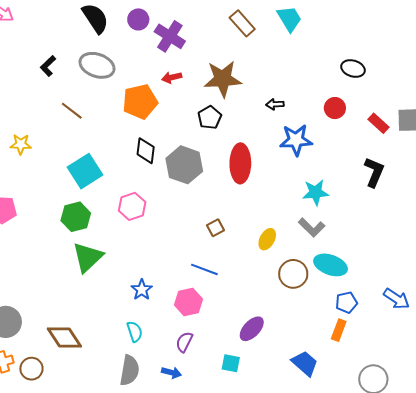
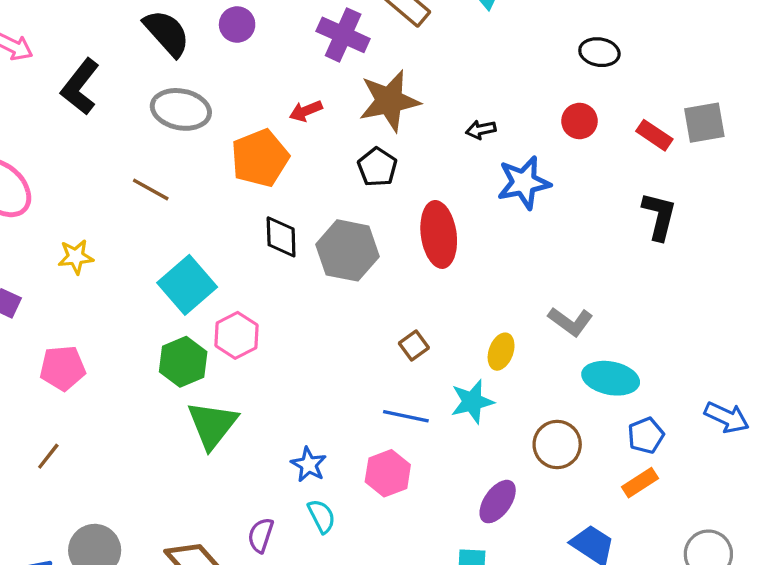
purple cross: (170, 36) -> (343, 35), moved
black L-shape: (48, 66) -> (80, 87), moved, size x1.6
cyan star: (316, 193) -> (472, 402), moved
pink hexagon: (132, 206) -> (236, 335), moved
brown circle: (293, 274) -> (557, 444), moved
orange rectangle: (339, 330) -> (640, 483), turned 45
cyan semicircle: (135, 332) -> (322, 516), moved
purple semicircle: (184, 342) -> (261, 535), moved

